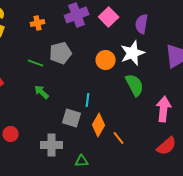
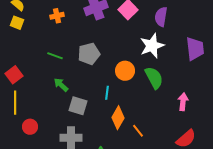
gray pentagon: (61, 53) -> (89, 54), moved
orange circle: (106, 60) -> (125, 71), moved
pink arrow: (164, 109) -> (183, 102), size x0.7
gray square: (72, 118) -> (78, 106), moved

